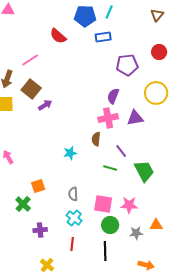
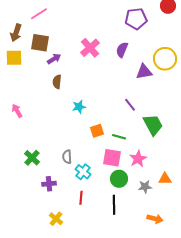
brown square: (31, 89) -> (40, 43), turned -30
yellow circle: (156, 93) -> (165, 59), moved
pink cross: (108, 118) -> (90, 48), moved, turned -30
brown semicircle: (96, 139) -> (57, 82), moved
green line: (110, 168) -> (119, 137), moved
orange square: (38, 186) -> (97, 131), moved
gray semicircle: (73, 194) -> (67, 157), moved
pink star: (129, 205) -> (138, 159), turned -30

